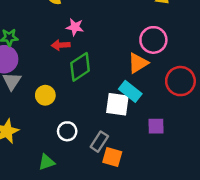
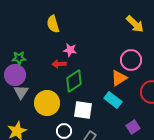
yellow circle: (45, 95) -> (47, 103), size x1.6
white square: (117, 104) -> (83, 110), moved
purple square: (156, 126) -> (133, 127), turned -32

